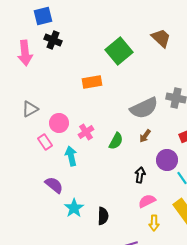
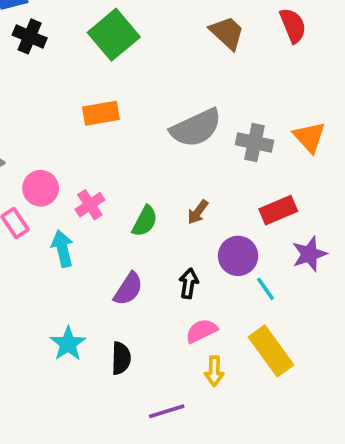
green square: (119, 51) -> (114, 35), moved
gray semicircle: (144, 108) -> (196, 128), moved
purple semicircle: (54, 185) -> (128, 289), moved, turned 84

